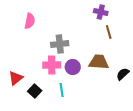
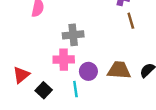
brown trapezoid: (99, 62) -> (119, 70), moved
purple circle: (73, 67) -> (88, 71), moved

